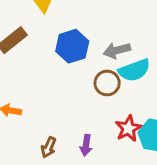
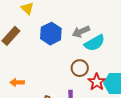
brown circle: (107, 83) -> (80, 68), moved

